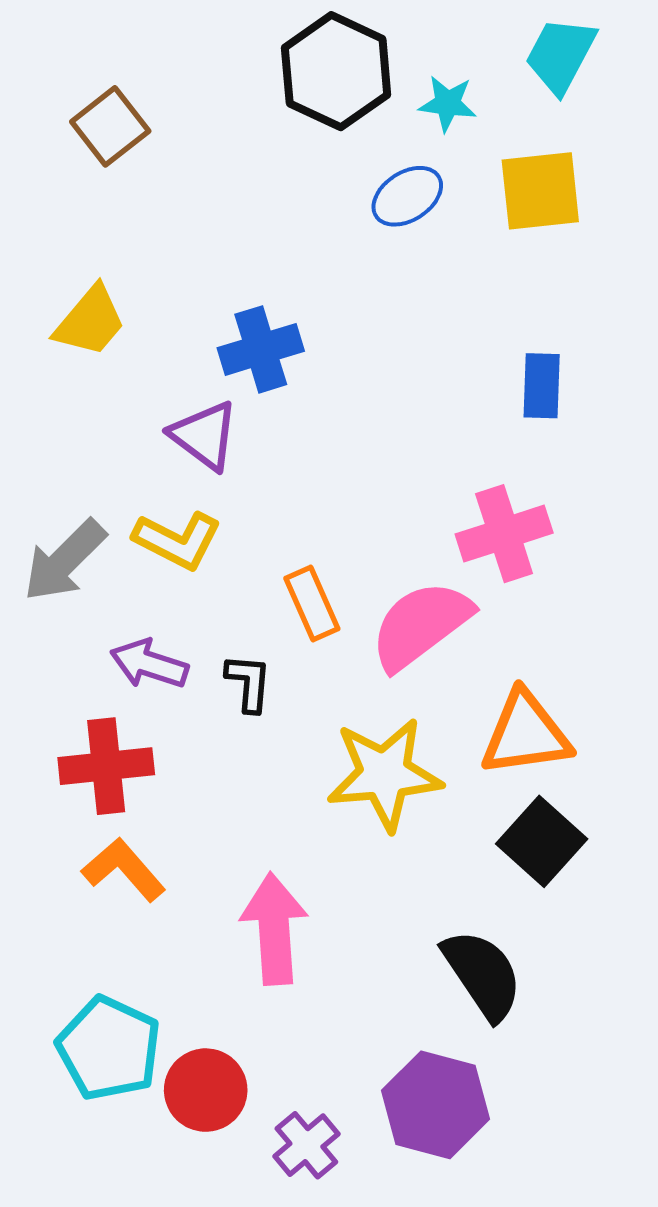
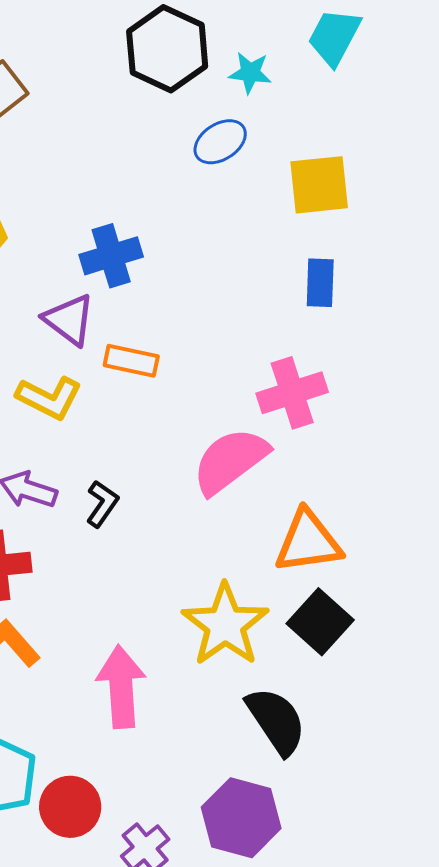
yellow square: (540, 191) -> (319, 185), moved
orange rectangle: (312, 604) -> (131, 361), moved, turned -54
black L-shape: (249, 683) -> (102, 504), turned 30
yellow star: (384, 774) -> (225, 625), moved, turned -30

